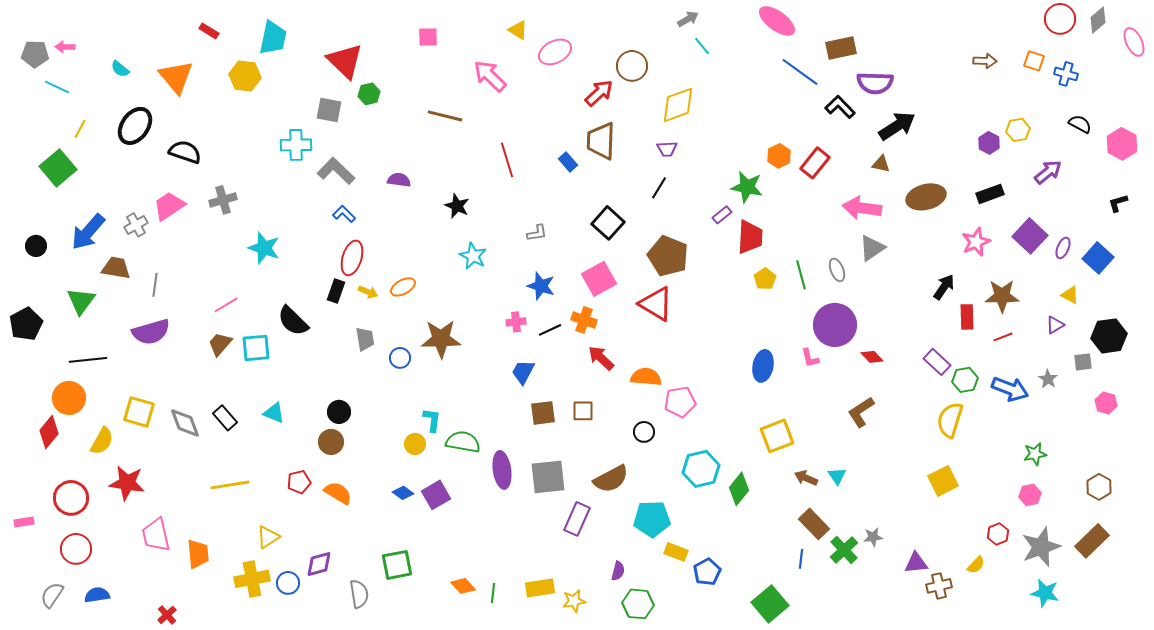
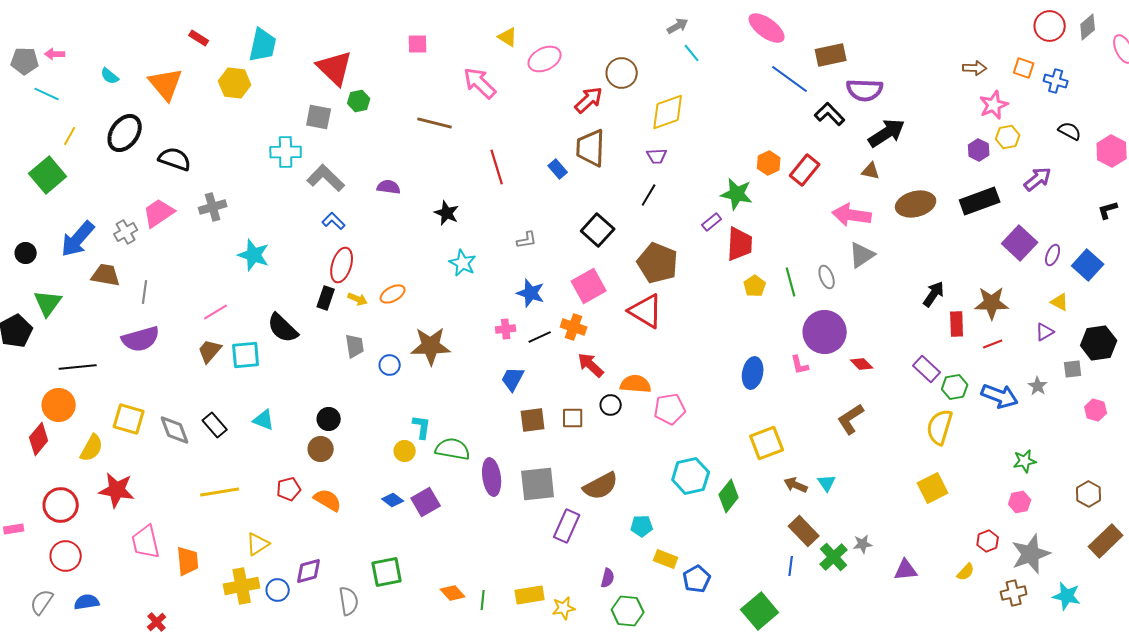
black rectangle: (990, 194) -> (980, 201), size x1.4
pink star: (976, 242) -> (994, 105), moved
green triangle: (81, 301) -> (48, 303), moved
black circle: (644, 432) -> (611, 405), moved
cyan pentagon: (652, 519) -> (642, 526), size x0.6
brown rectangle: (1092, 541) -> (1106, 541), moved
brown cross: (939, 586) -> (1014, 593), moved
cyan star: (1045, 593) -> (1067, 596), moved

